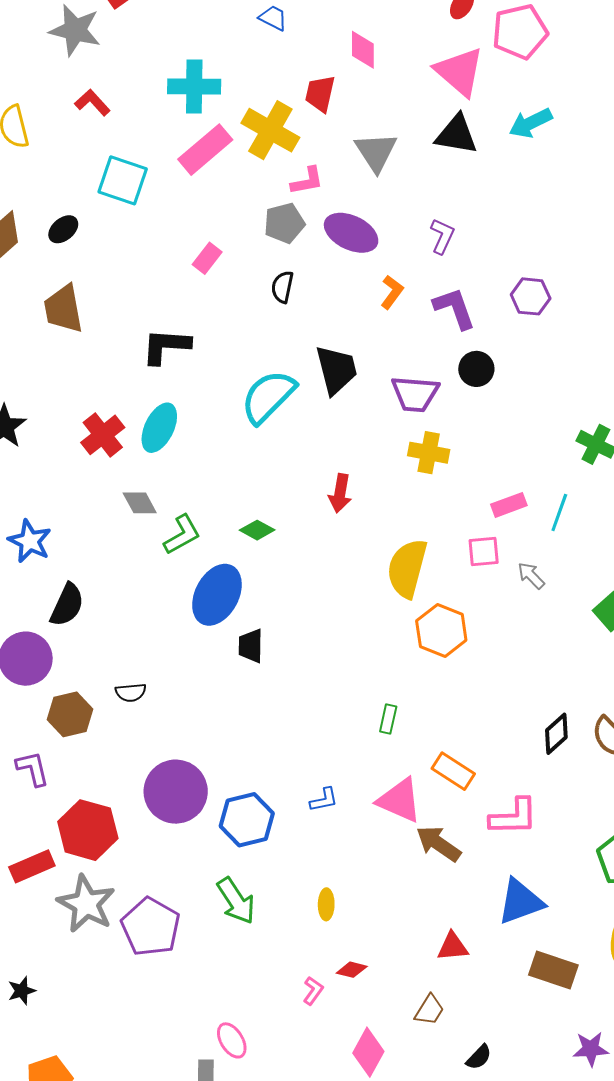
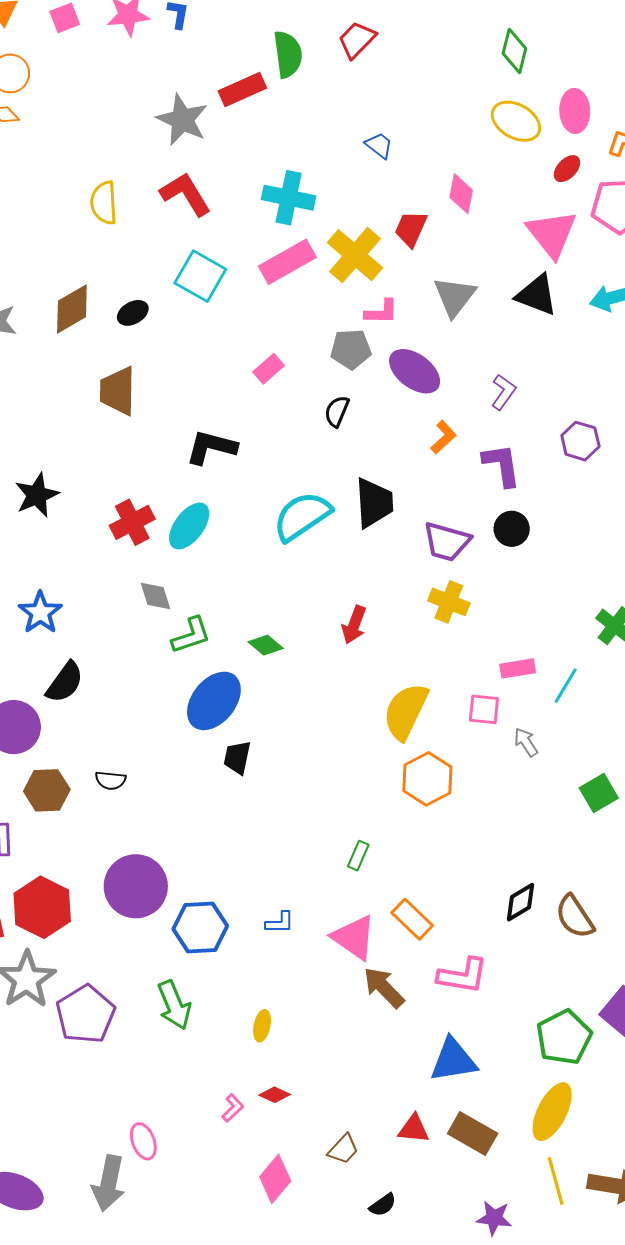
red L-shape: (92, 103) -> (186, 194), size x1.5
purple hexagon: (531, 296) -> (580, 441), moved
red triangle: (453, 947) -> (414, 1129), moved

